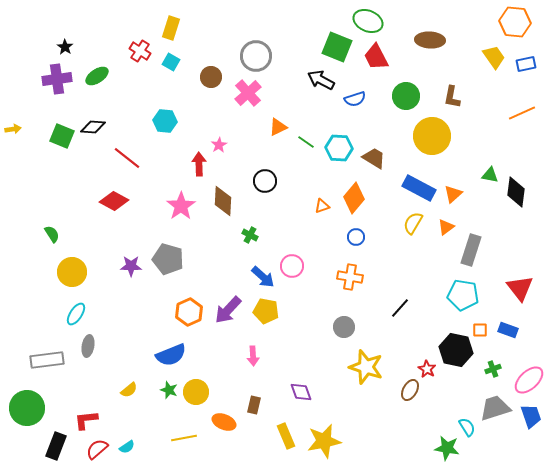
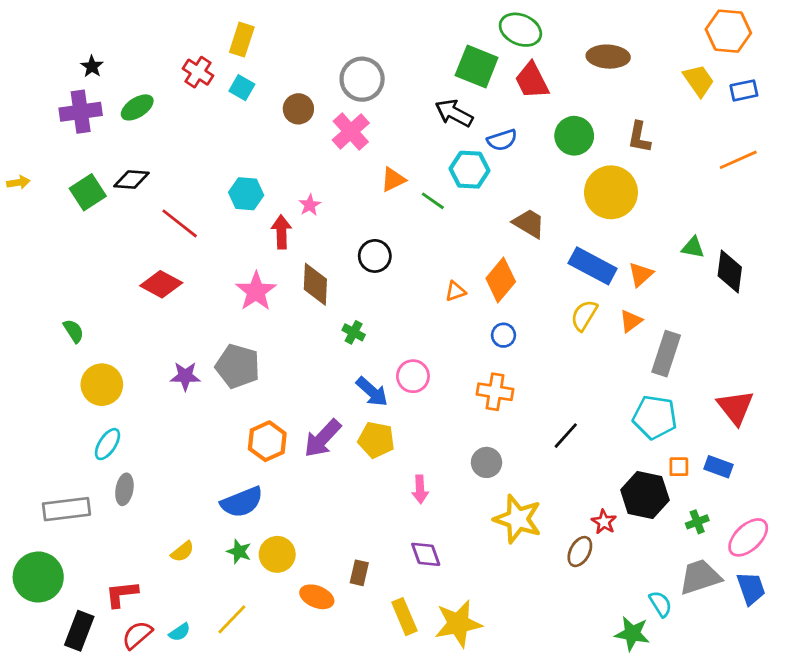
cyan hexagon: (165, 121) -> (246, 194), moved
green square: (62, 136) -> (88, 192), turned 35
cyan hexagon: (339, 148) -> (470, 170), moved
pink arrow: (253, 356) -> (420, 489), moved
yellow line: (184, 438) -> (232, 619), moved, turned -35

